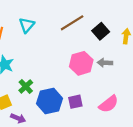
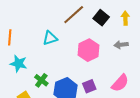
cyan triangle: (27, 25) -> (50, 38), moved, turned 42
gray arrow: (105, 63) -> (121, 45), moved

